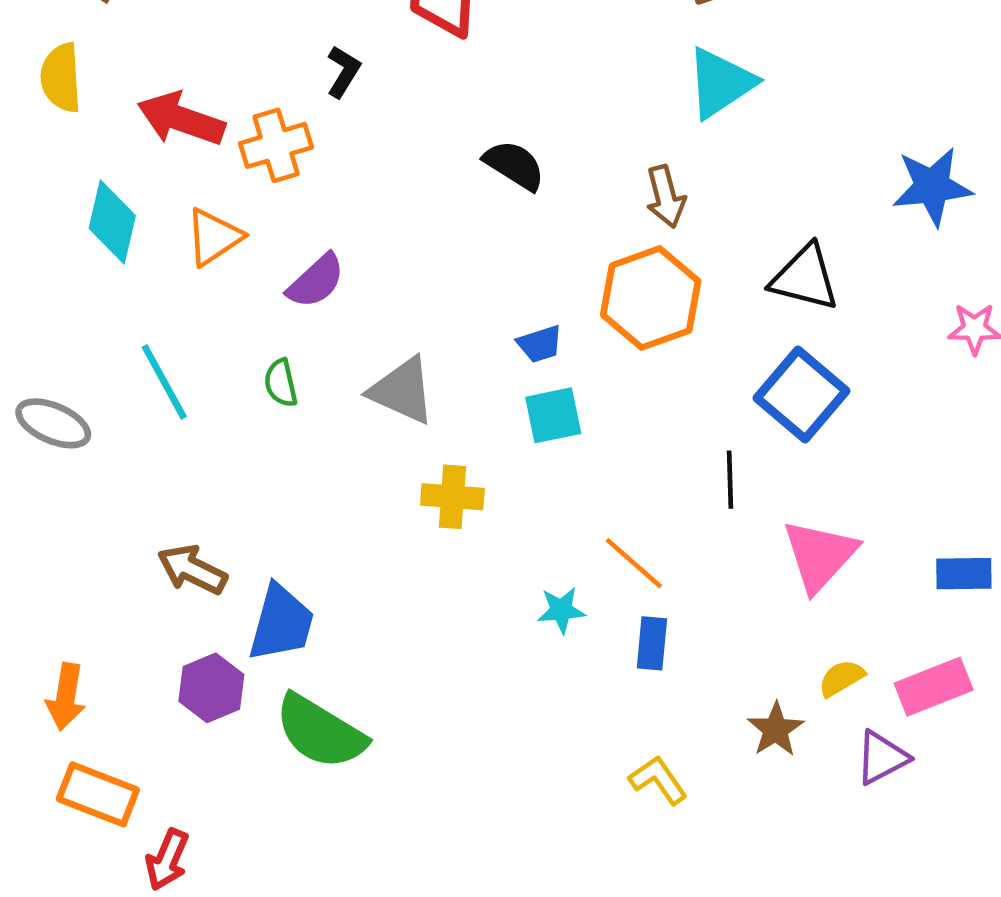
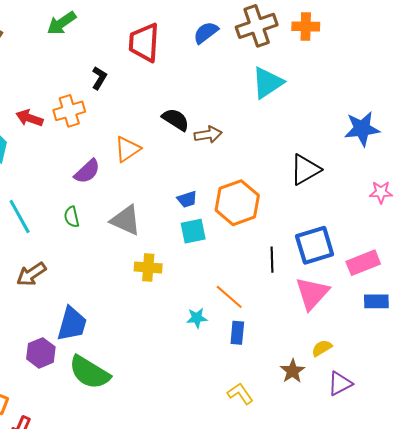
red arrow: (181, 119) -> (29, 118), moved, size x0.7
brown arrow: (666, 197) -> (208, 135), moved, turned -84
orange triangle: (214, 237) -> (127, 149), moved
black triangle: (805, 278) -> (305, 170), turned -44
orange hexagon: (651, 298) -> (237, 203), moved
blue square: (802, 394) -> (315, 245), moved, turned 33
brown arrow: (192, 570) -> (31, 274), moved, turned -60
pink rectangle: (934, 687) -> (363, 263), moved

